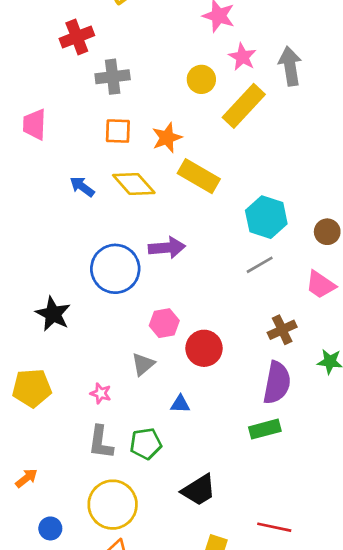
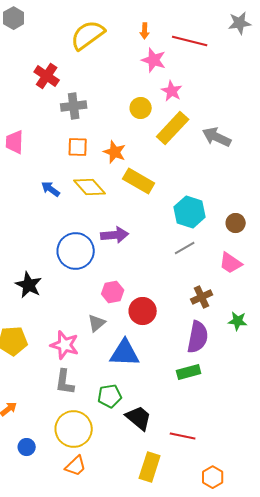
red cross: (77, 37) -> (47, 76), turned -35
gray arrow: (290, 66) -> (217, 137), moved, turned -56
orange star: (167, 138) -> (115, 152), turned -30
pink star: (101, 393) -> (65, 345), size x1.8
blue triangle: (180, 404) -> (125, 353), size x2.0
green pentagon: (146, 444) -> (110, 396), moved
black trapezoid: (199, 490) -> (139, 418), turned -108
red line: (274, 527) -> (183, 436), moved

